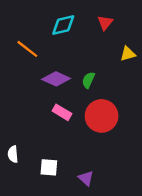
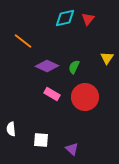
cyan diamond: (63, 25) -> (65, 18), moved
yellow triangle: (128, 54) -> (107, 58), moved, turned -40

